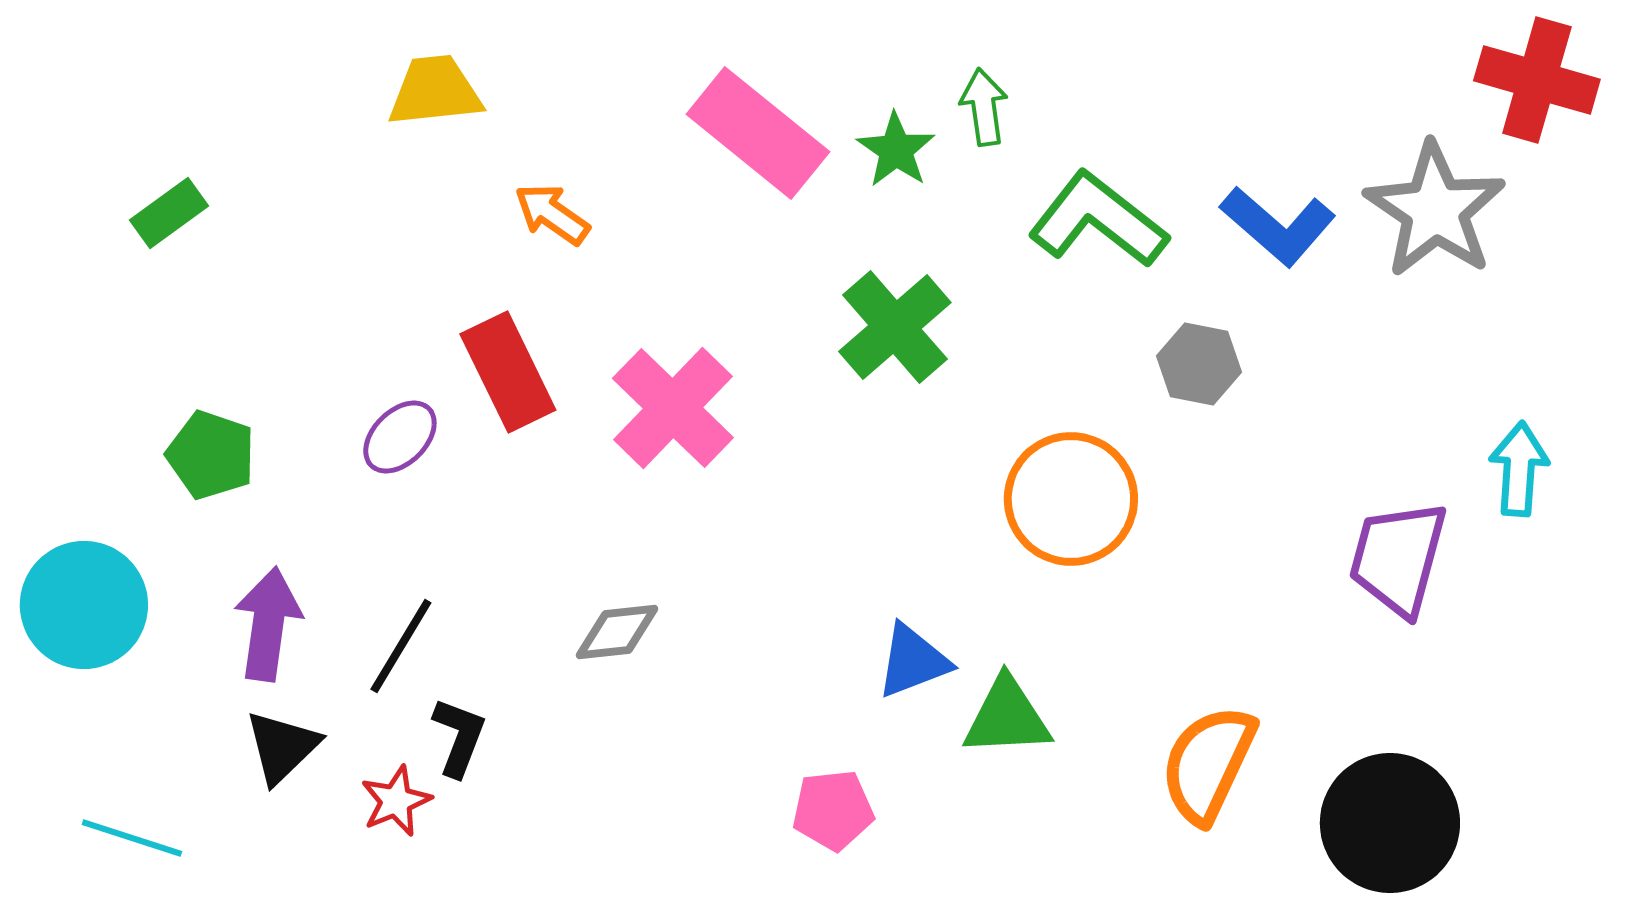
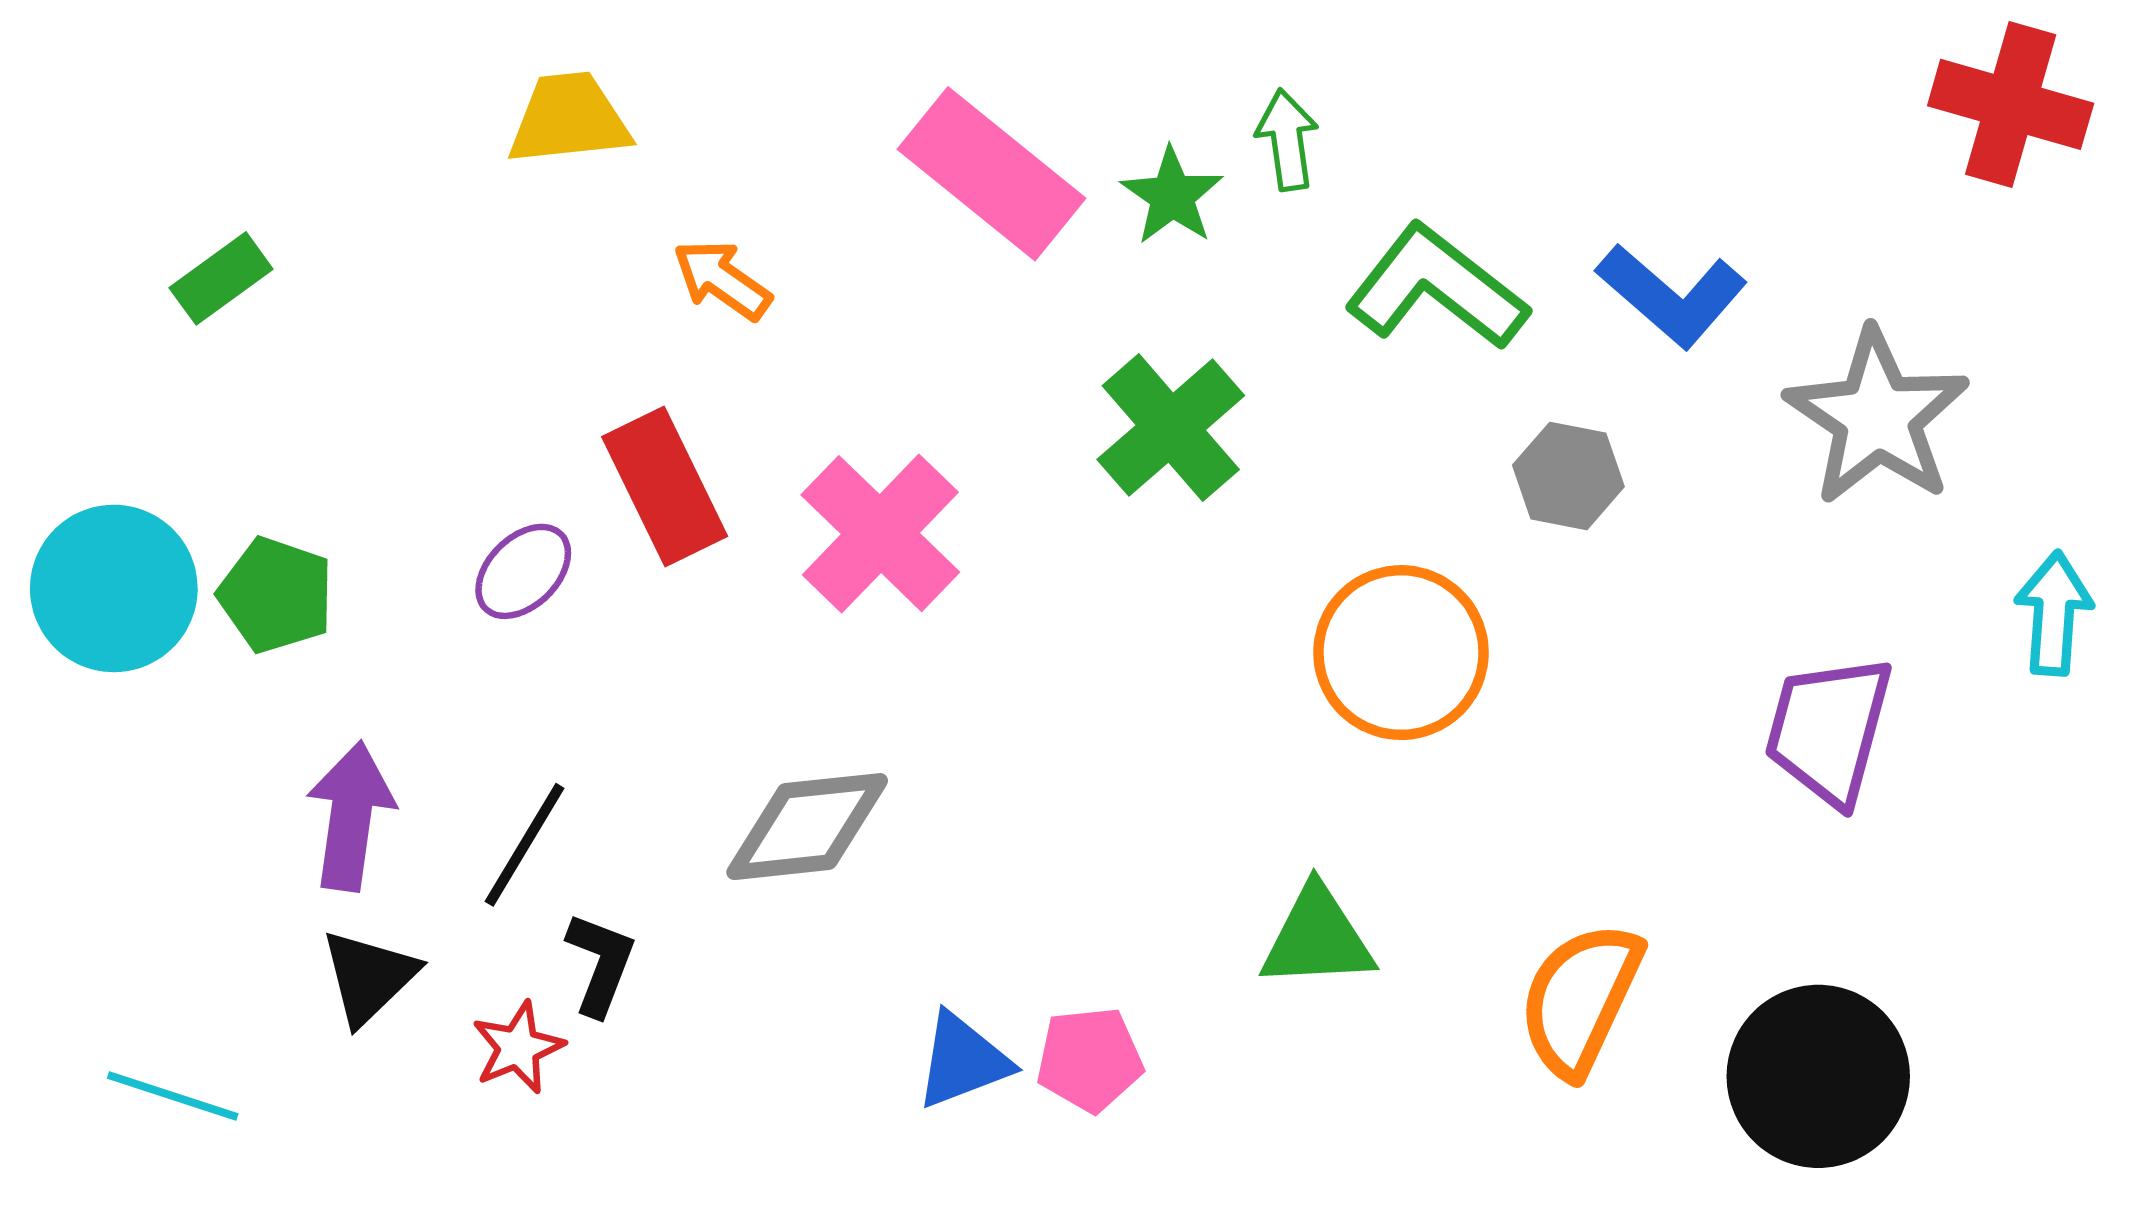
gray star: (1435, 210) -> (1877, 417), moved
cyan arrow: (1519, 469) -> (2054, 613), moved
cyan circle: (84, 605) -> (114, 588), moved
gray diamond: (617, 632) -> (807, 827), size x1.5
blue triangle: (913, 661) -> (963, 1061), moved

